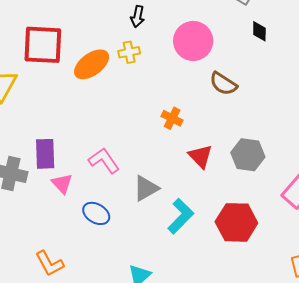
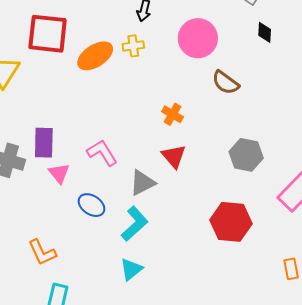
red triangle: (200, 156) -> (174, 156), moved
cyan L-shape: (181, 216) -> (135, 224), moved

